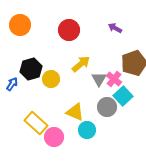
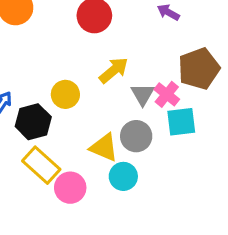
black hexagon: (31, 69) -> (33, 122), moved
cyan square: (123, 96) -> (181, 122), turned 36
gray circle: (107, 107) -> (136, 136), moved

